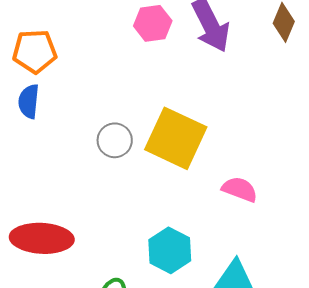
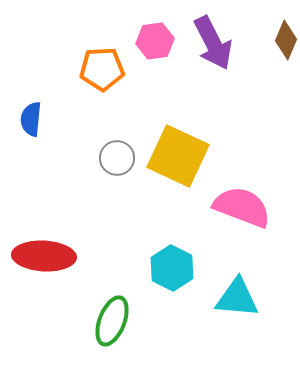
orange pentagon: (35, 51) -> (102, 69), moved
pink semicircle: (240, 189) -> (242, 207), size x1.6

